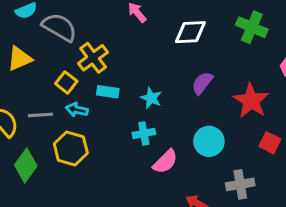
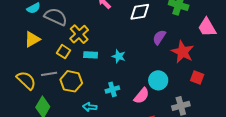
purple semicircle: (202, 83) -> (159, 37), moved
cyan arrow: (77, 110) -> (90, 107), moved
cyan cross: (144, 133) -> (112, 89), moved
yellow hexagon: (71, 148) -> (71, 81), moved
pink semicircle: (165, 162) -> (142, 96), moved

